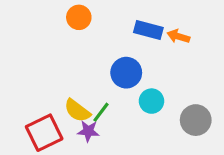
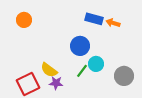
orange circle: (79, 17) -> (24, 20), moved
green line: (101, 112) -> (82, 71), moved

